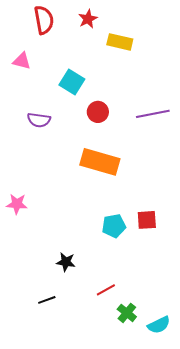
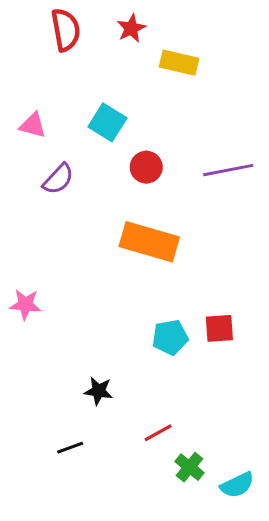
pink triangle: (22, 61) -> (33, 125), moved
purple semicircle: (39, 120) -> (58, 179), turned -55

